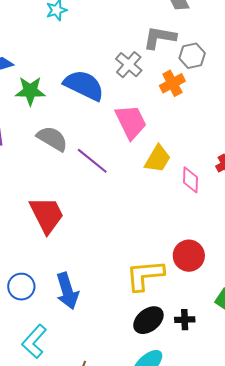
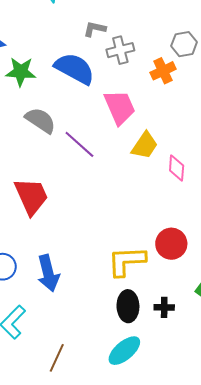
gray L-shape: (160, 38) -> (95, 29), moved, size x0.7
gray cross: (129, 65) -> (120, 50), turned 32
black ellipse: (148, 320) -> (128, 306), turned -56

